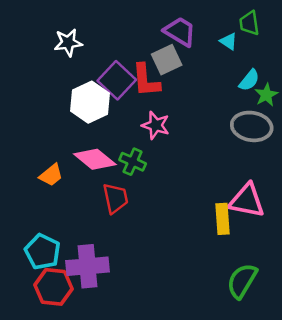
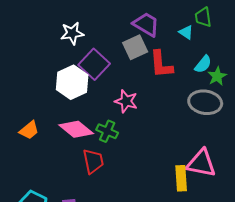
white star: (68, 43) -> (72, 33), moved
red L-shape: (146, 80) -> (161, 64), moved
orange trapezoid: (51, 175) -> (29, 130), moved

